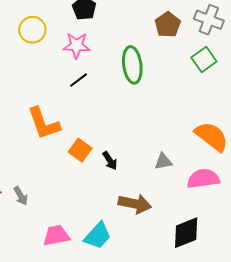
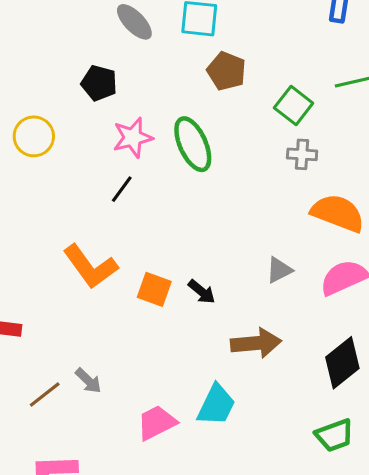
gray cross: (209, 20) -> (302, 154), moved, size x0.7
pink star: (77, 45) -> (133, 138), moved

